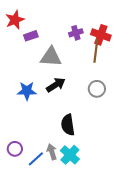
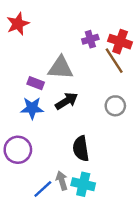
purple rectangle: (31, 36) -> (36, 83), moved, turned 40
brown line: (96, 51) -> (114, 61), turned -40
purple circle: (15, 149) -> (18, 150), moved, size x1.5
cyan cross: (70, 155) -> (83, 184), turned -30

